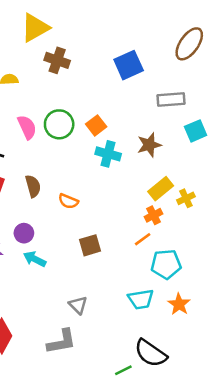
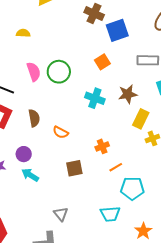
brown cross: (57, 60) -> (94, 14), moved
orange square: (96, 125) -> (102, 62), moved
yellow rectangle: (161, 189) -> (141, 119), moved, turned -30
orange cross: (153, 215) -> (102, 146), moved
orange star: (179, 304) -> (143, 231), moved

